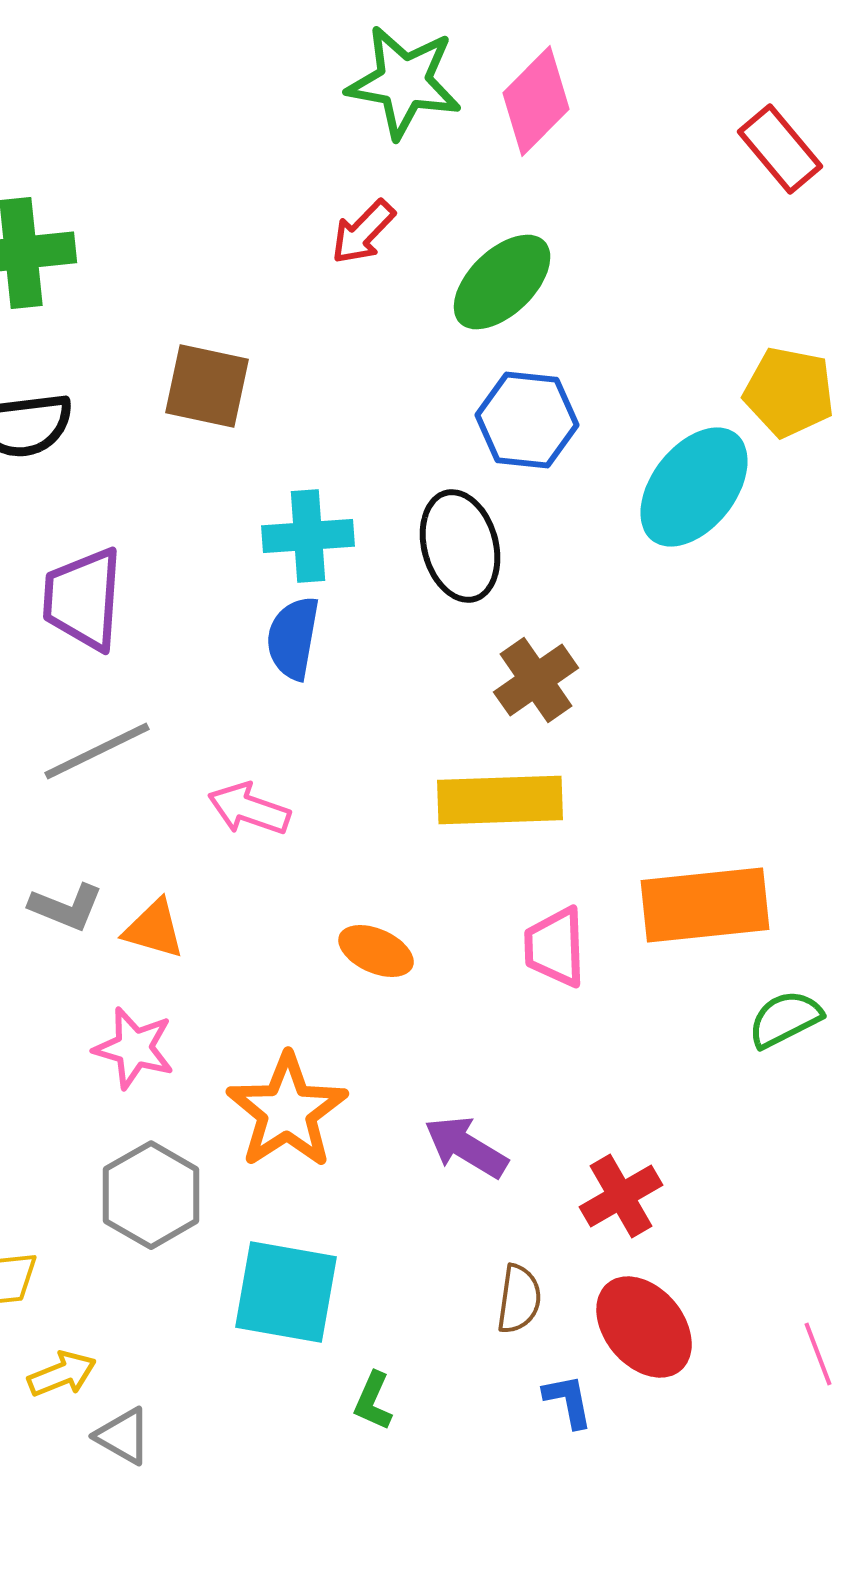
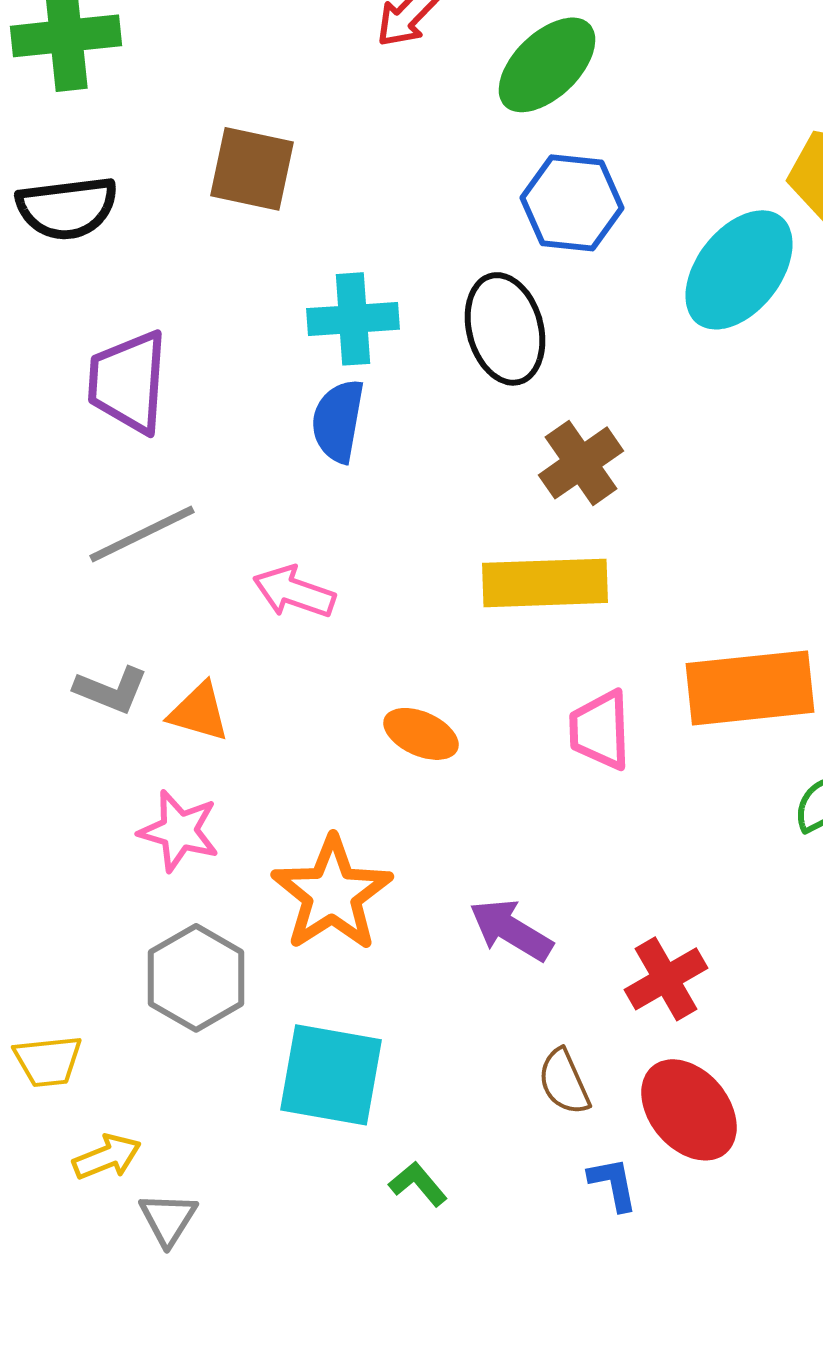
brown semicircle: (519, 1299) -> (564, 1082), turned 148
green L-shape: (373, 1401) -> (418, 1184), turned 116
gray triangle: (123, 1436) -> (168, 1219), turned 32

